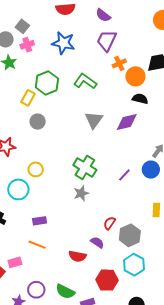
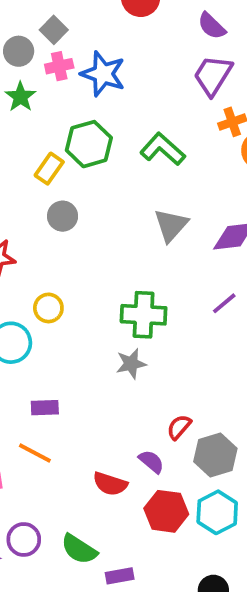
blue star: (63, 43) -> (103, 74), moved
green cross: (85, 167) -> (144, 315), turned -35
purple line: (124, 175) -> (224, 303), moved
red hexagon: (107, 280) -> (166, 511), moved

